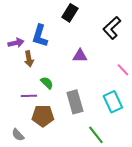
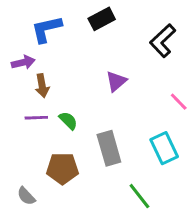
black rectangle: (70, 13) -> (102, 19), turned 30
blue L-shape: (40, 36) -> (46, 29), moved, turned 60
purple triangle: (80, 56) -> (116, 81), turned -42
purple line: (29, 96) -> (36, 118), moved

